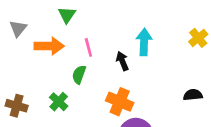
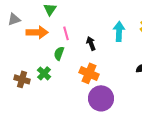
gray triangle: (18, 28) -> (14, 19), turned 32
cyan arrow: (144, 42) -> (119, 31), moved
brown cross: (17, 106) -> (22, 79), moved

